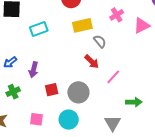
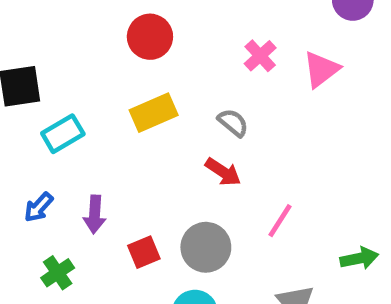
yellow rectangle: (82, 25) -> (154, 113), moved
cyan rectangle: (39, 29) -> (63, 134), moved
pink line: (113, 77) -> (280, 221), moved
green arrow: (134, 102) -> (359, 258), moved

